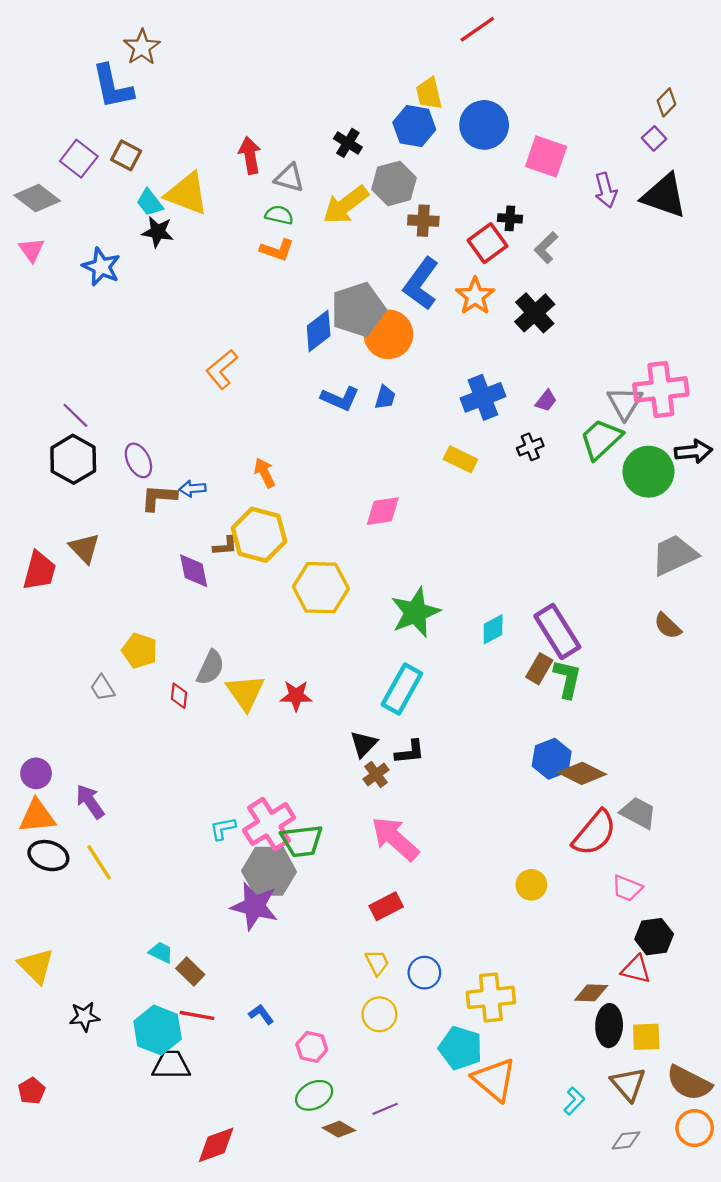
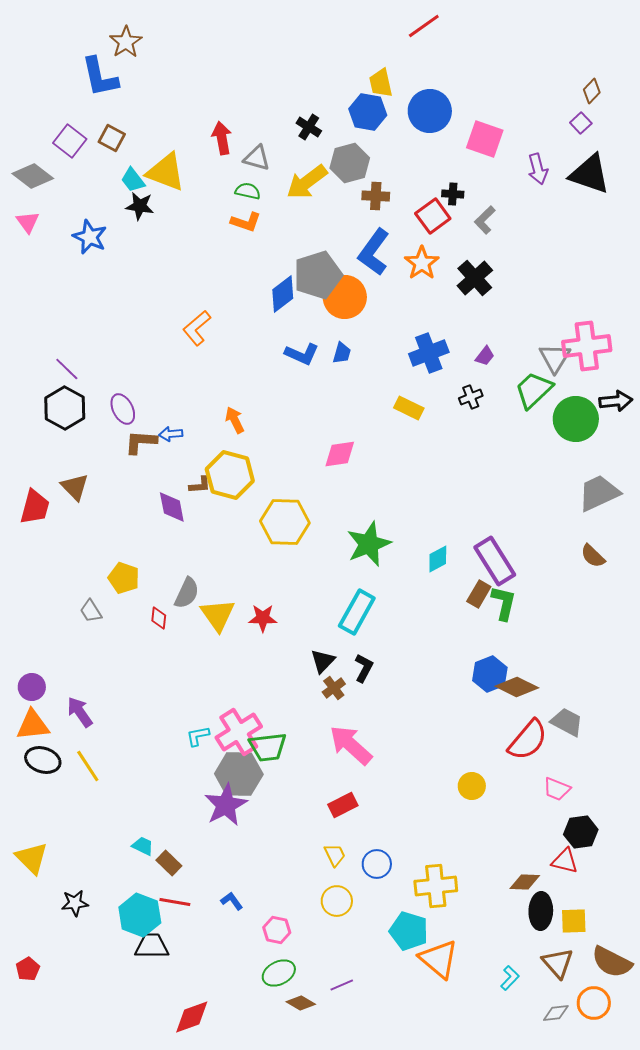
black L-shape: (410, 752) -> (364, 668), turned -56
purple star: (254, 906) -> (226, 805), turned 30
orange circle: (695, 1128) -> (594, 1003), moved

